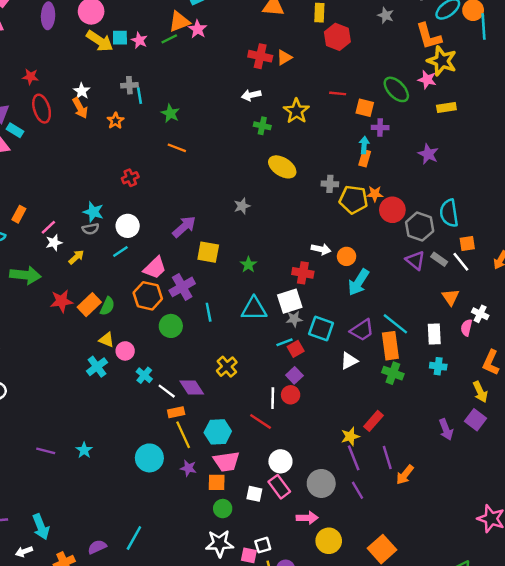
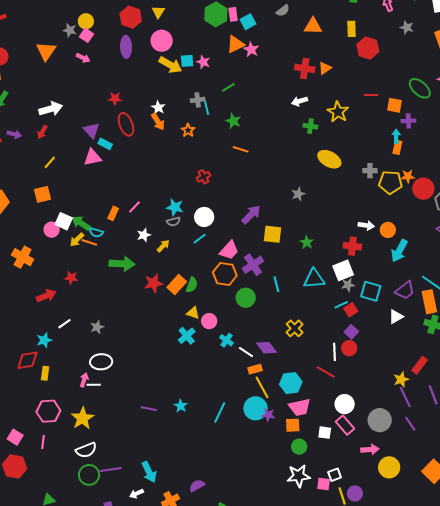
green line: (169, 39) -> (228, 87), moved
pink line: (48, 227) -> (135, 207), moved
cyan circle: (149, 458) -> (255, 408), moved
cyan line: (134, 538) -> (220, 412), moved

